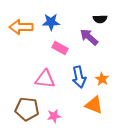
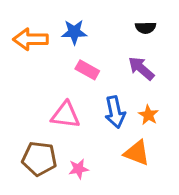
purple arrow: (89, 37) -> (141, 68), moved

